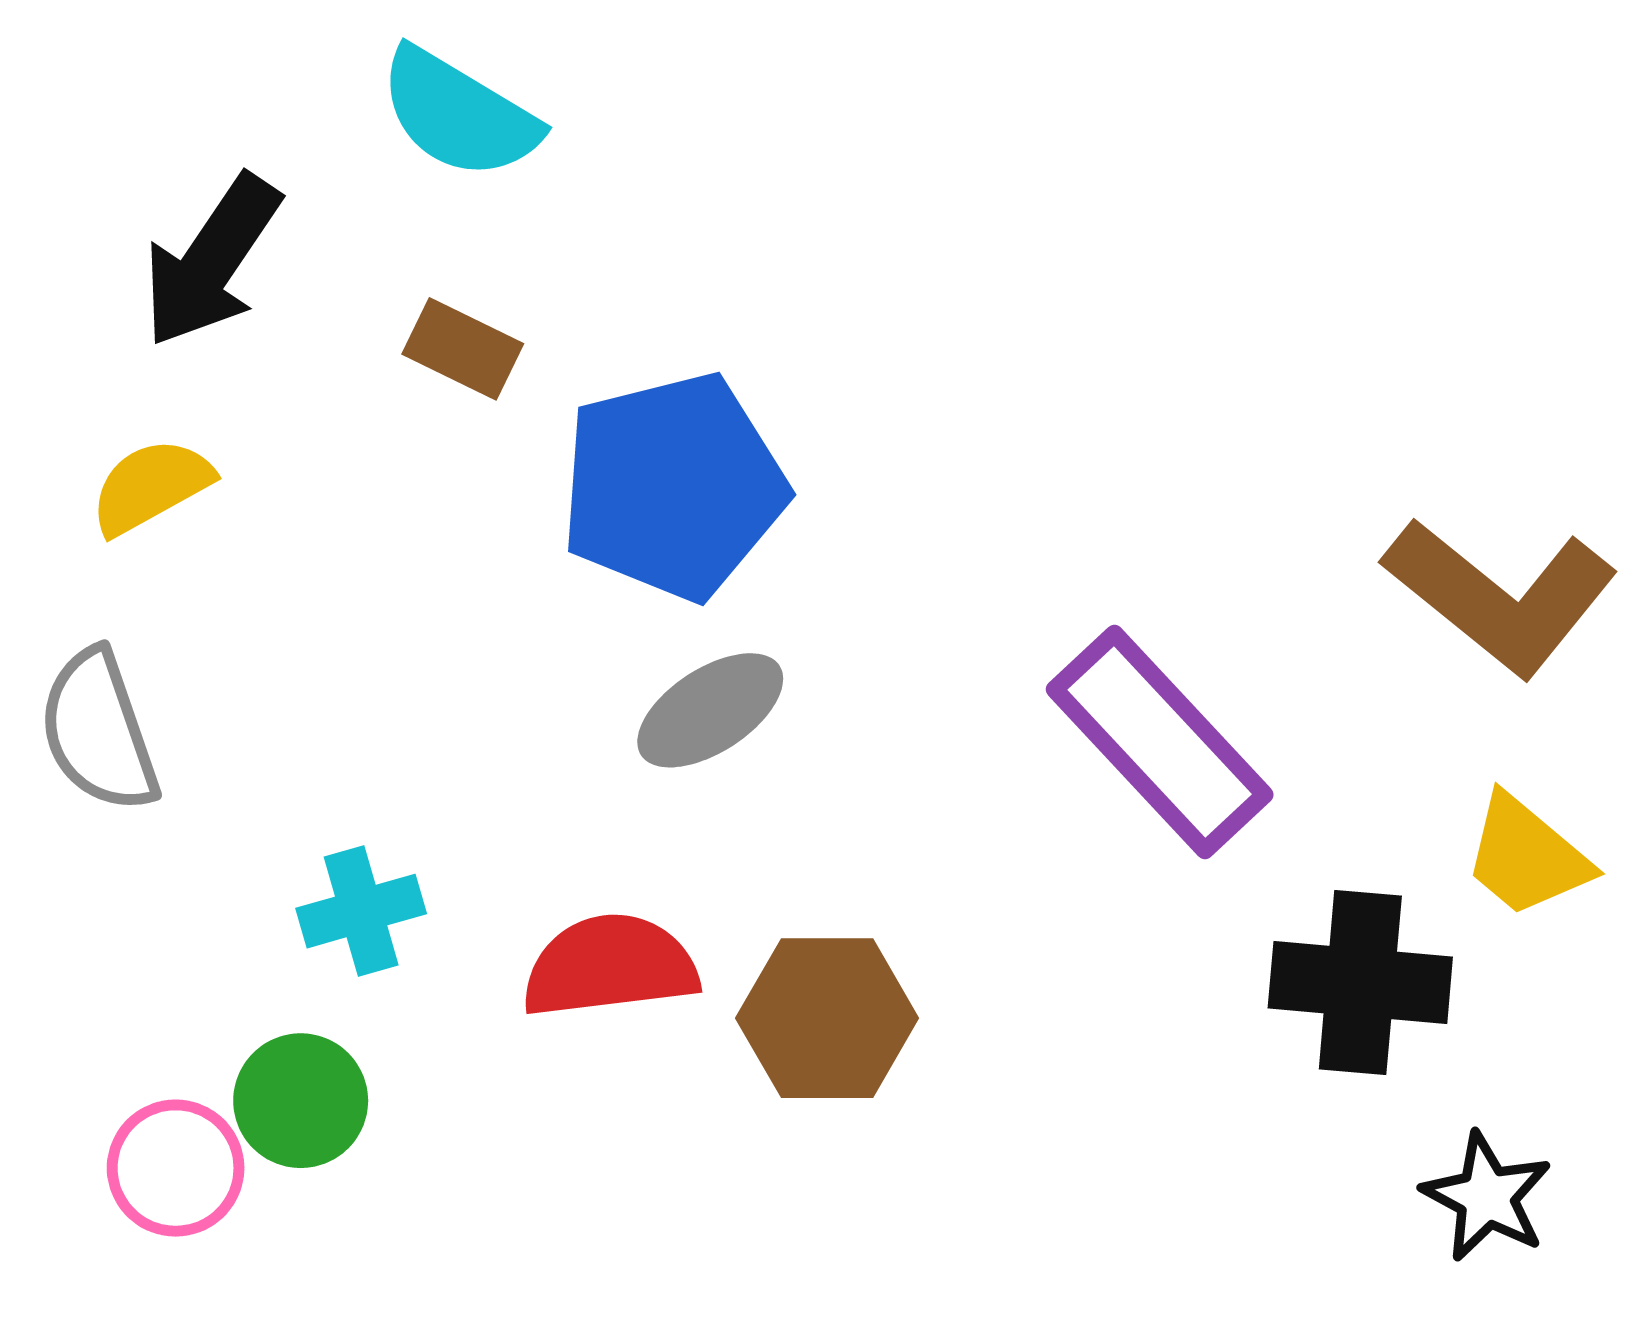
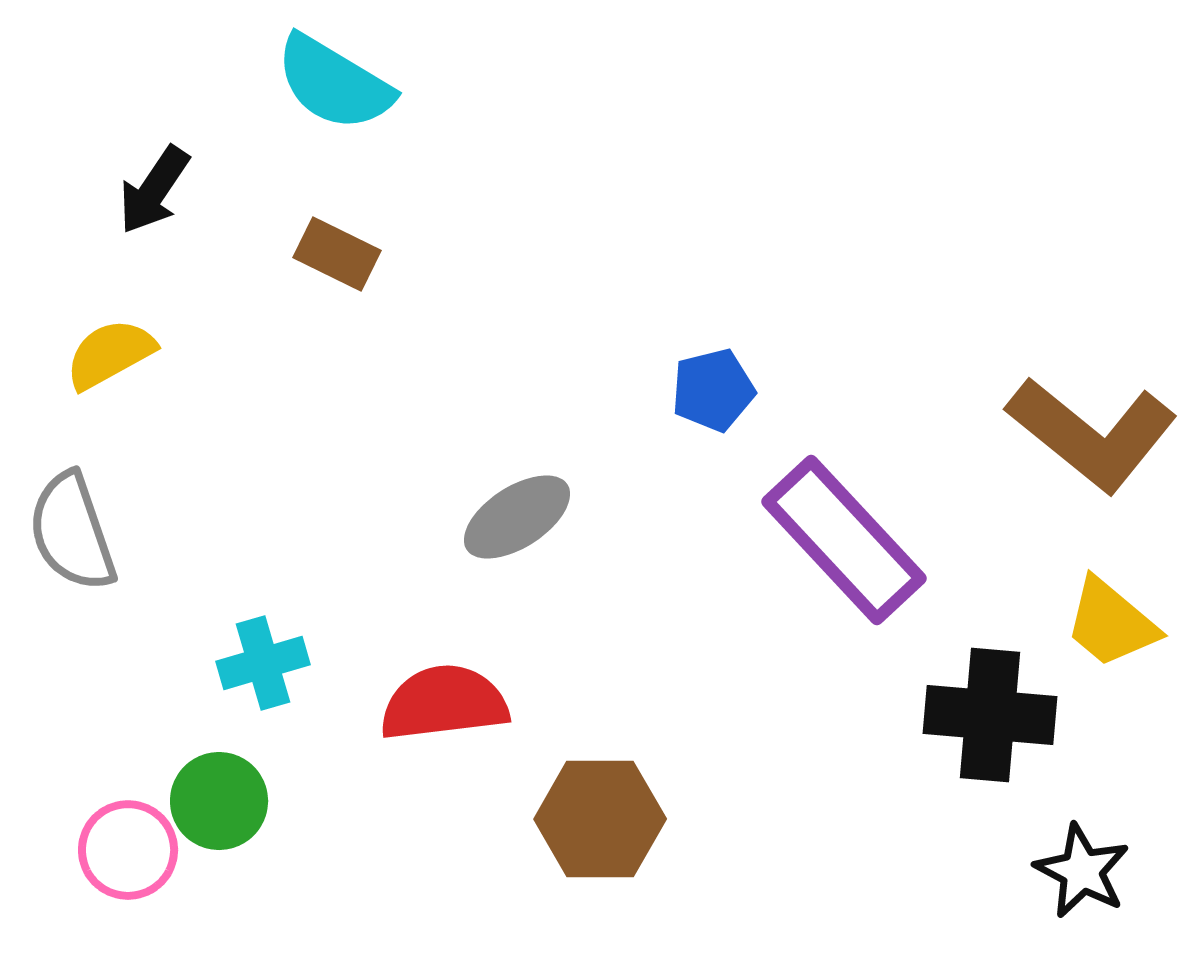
black arrow: (211, 261) -> (154, 190), size x0.7
blue pentagon: (673, 486) -> (713, 390), moved, size x0.5
brown hexagon: (827, 1018) -> (600, 819), moved

